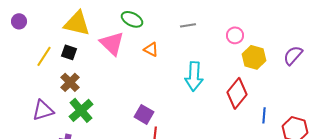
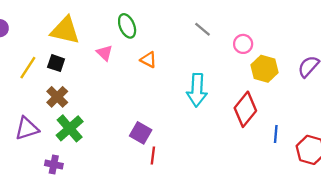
green ellipse: (132, 19) -> (127, 26), turned 40
gray line: (188, 25) -> (203, 29), moved, turned 49
pink triangle: (112, 43) -> (105, 53), size x0.6

